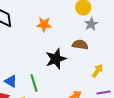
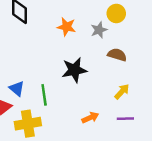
gray star: (91, 24) -> (99, 30), moved
brown semicircle: (80, 45) -> (117, 55), moved

